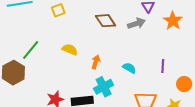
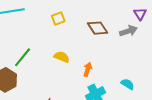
yellow square: (58, 10) -> (58, 18), moved
cyan semicircle: (129, 68) -> (128, 84), moved

